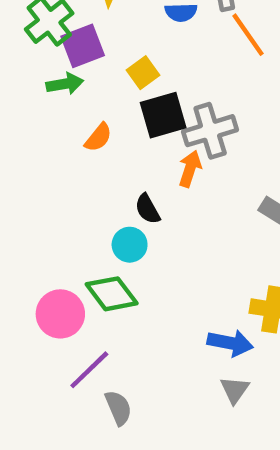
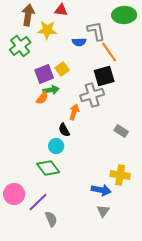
purple square: (83, 46) -> (44, 74), moved
green arrow: (65, 84) -> (51, 90), moved
black square: (163, 115) -> (104, 76), moved
orange arrow: (190, 169) -> (74, 112), moved
pink circle: (60, 314) -> (14, 194), moved

